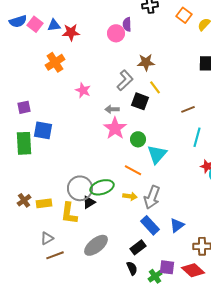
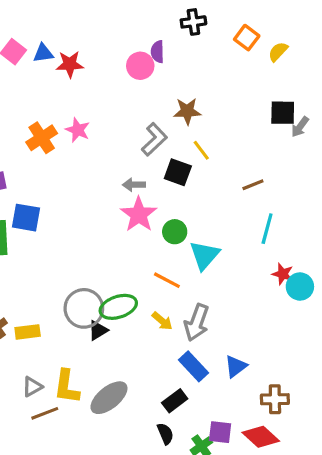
orange cross: (55, 62) -> (42, 138), moved
pink star: (83, 90) -> (78, 130), moved
yellow arrow: (130, 196) -> (162, 321), turned 32
yellow L-shape: (69, 213) -> (67, 387), moved

